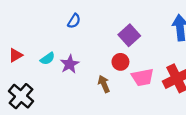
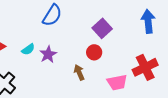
blue semicircle: (74, 21) -> (52, 15), size x1.6
pink trapezoid: (143, 77) -> (117, 82), moved

